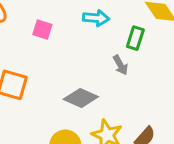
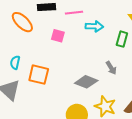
gray arrow: (120, 65) -> (111, 68), moved

